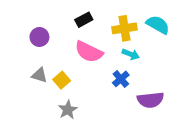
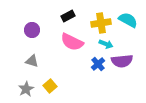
yellow square: (62, 80) -> (50, 86), moved
purple semicircle: (150, 100) -> (122, 61), moved
gray star: (68, 110) -> (26, 89), moved

